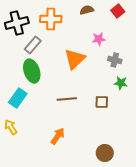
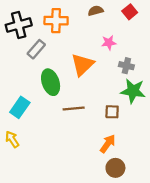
green ellipse: (32, 71) -> (51, 82), moved
green star: (121, 83) -> (133, 91), size x1.6
orange arrow: (58, 136) -> (108, 144), moved

